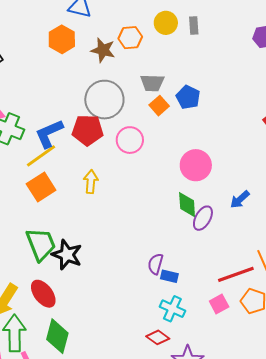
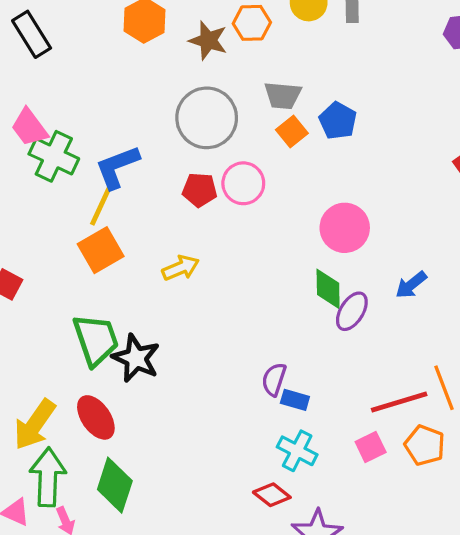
red pentagon: (88, 130) -> (200, 190), moved, size x0.7
yellow line: (41, 156) -> (103, 201), turned -32
yellow arrow: (91, 182) -> (181, 268), moved, turned 60

